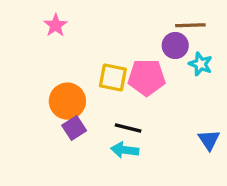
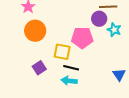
yellow square: (113, 78) -> (62, 52), moved
orange circle: (67, 101) -> (35, 31), moved

